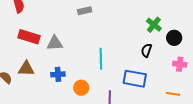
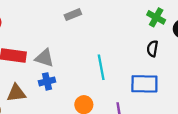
gray triangle: (55, 43) -> (44, 58), turned 30
blue cross: (58, 74) -> (47, 81), moved

